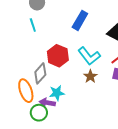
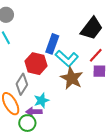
blue rectangle: (80, 20) -> (52, 44), moved
brown star: (90, 76) -> (72, 78), size x1.6

